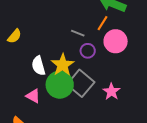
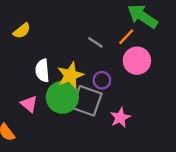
purple circle: (88, 51) -> (102, 80), moved
gray square: (81, 83) -> (87, 101), turned -32

